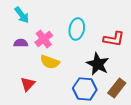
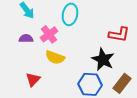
cyan ellipse: (77, 29) -> (70, 14), moved

